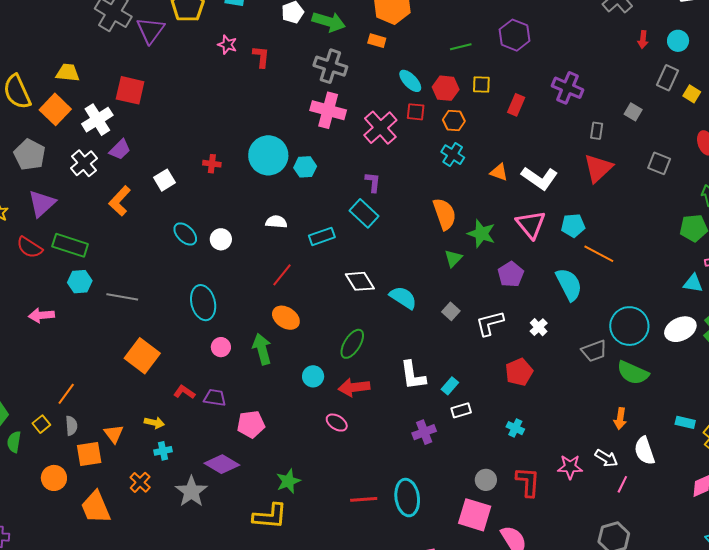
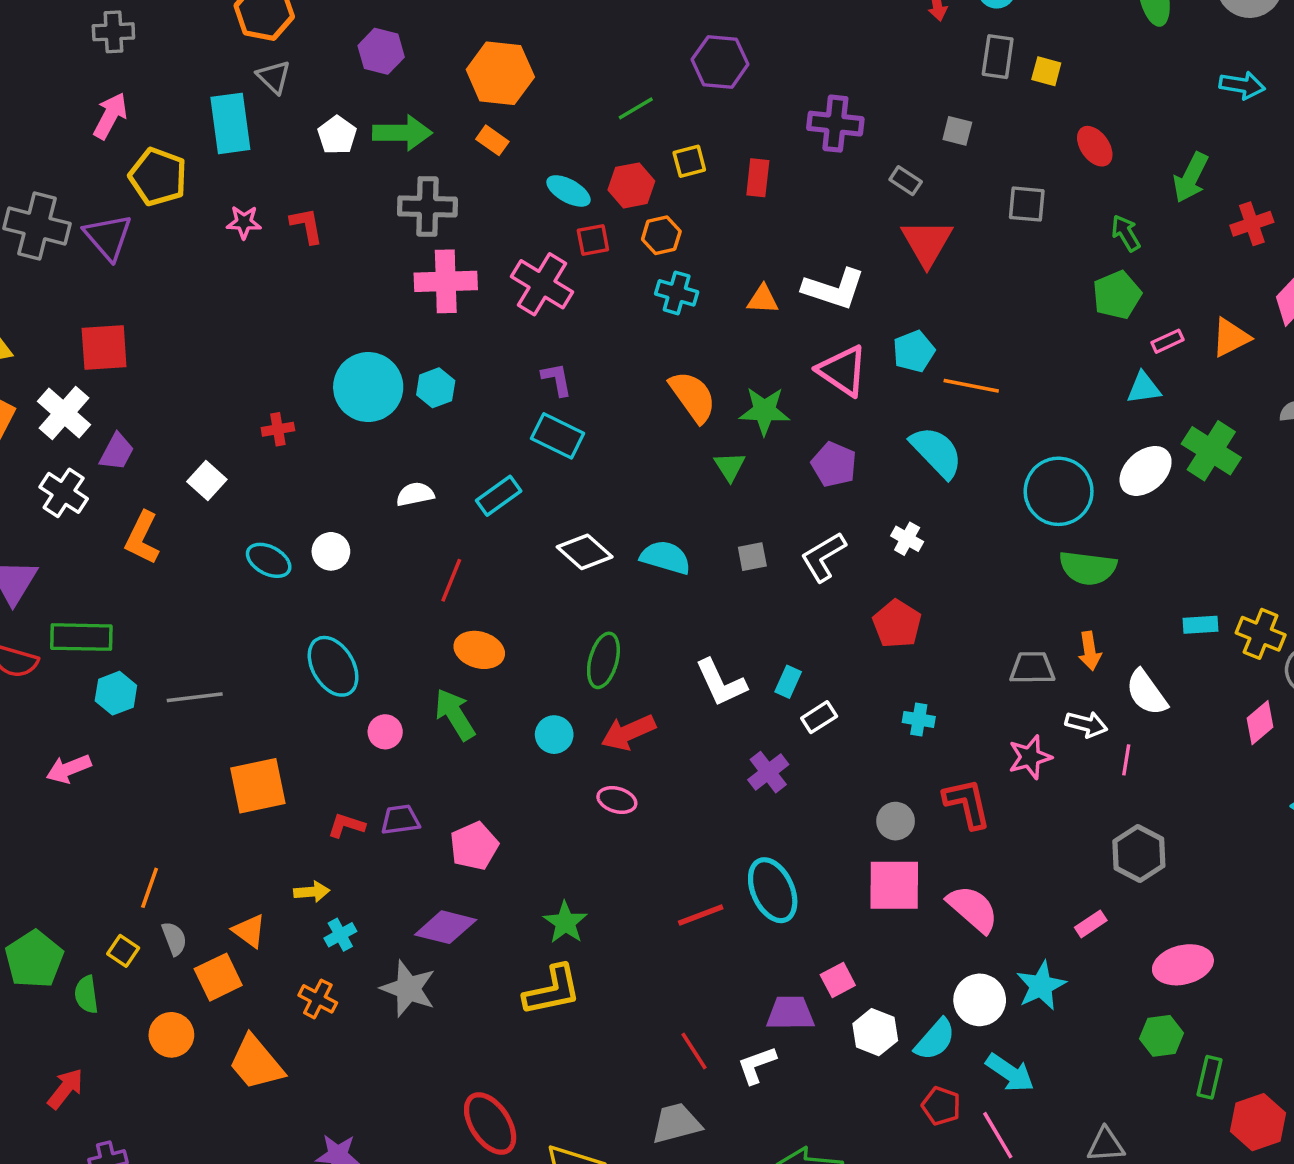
orange rectangle: (377, 41) -> (492, 140), turned 36
gray rectangle: (597, 131) -> (906, 181), turned -48
gray square: (451, 311) -> (752, 557), turned -36
gray trapezoid: (594, 351) -> (1032, 668), moved, turned -144
orange square: (142, 356) -> (258, 786), turned -32

